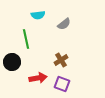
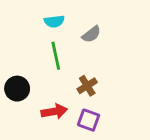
green line: (26, 39) -> (56, 56), moved

